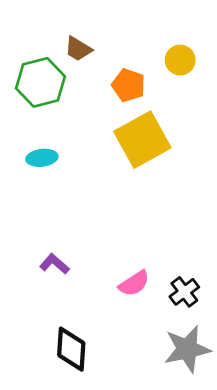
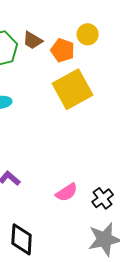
brown trapezoid: (78, 49) -> (33, 40), moved
yellow circle: (180, 60) -> (88, 34), moved

